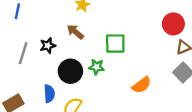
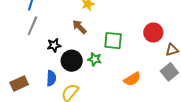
red circle: (173, 24) -> (153, 33), moved
black star: (48, 46) -> (54, 45), moved
gray line: (23, 53) -> (32, 26), moved

